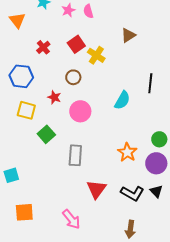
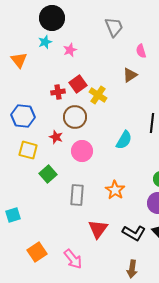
pink semicircle: (88, 11) -> (141, 51), moved
red cross: (43, 47) -> (58, 92), moved, turned 32
brown circle: (73, 77) -> (75, 117), size x1.5
orange star: (127, 152) -> (115, 190), moved
orange square: (24, 212) -> (37, 252), moved, turned -30

